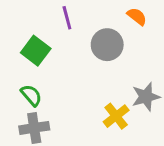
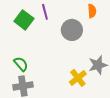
orange semicircle: (137, 16) -> (92, 11), turned 48
green square: (36, 51) -> (24, 20), moved

